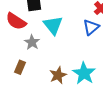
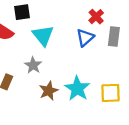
gray star: (32, 42) -> (33, 65), moved

